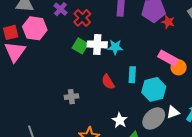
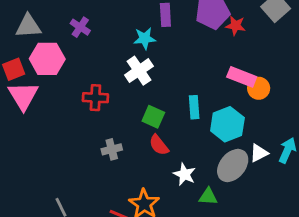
red cross: (82, 18) -> (95, 98), moved, turned -36
white cross: (97, 44) -> (139, 71), turned -30
green square: (80, 46) -> (153, 117), moved
cyan star: (115, 47) -> (145, 38), moved
red semicircle: (108, 82) -> (159, 145), moved

